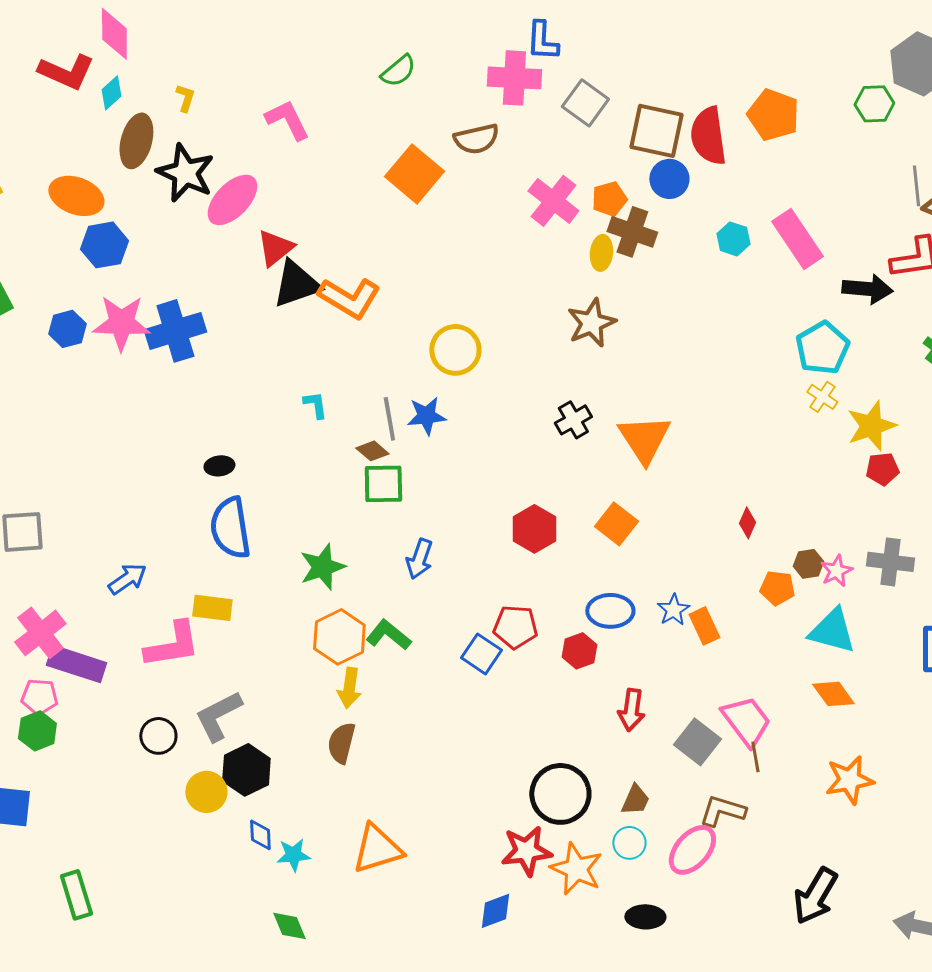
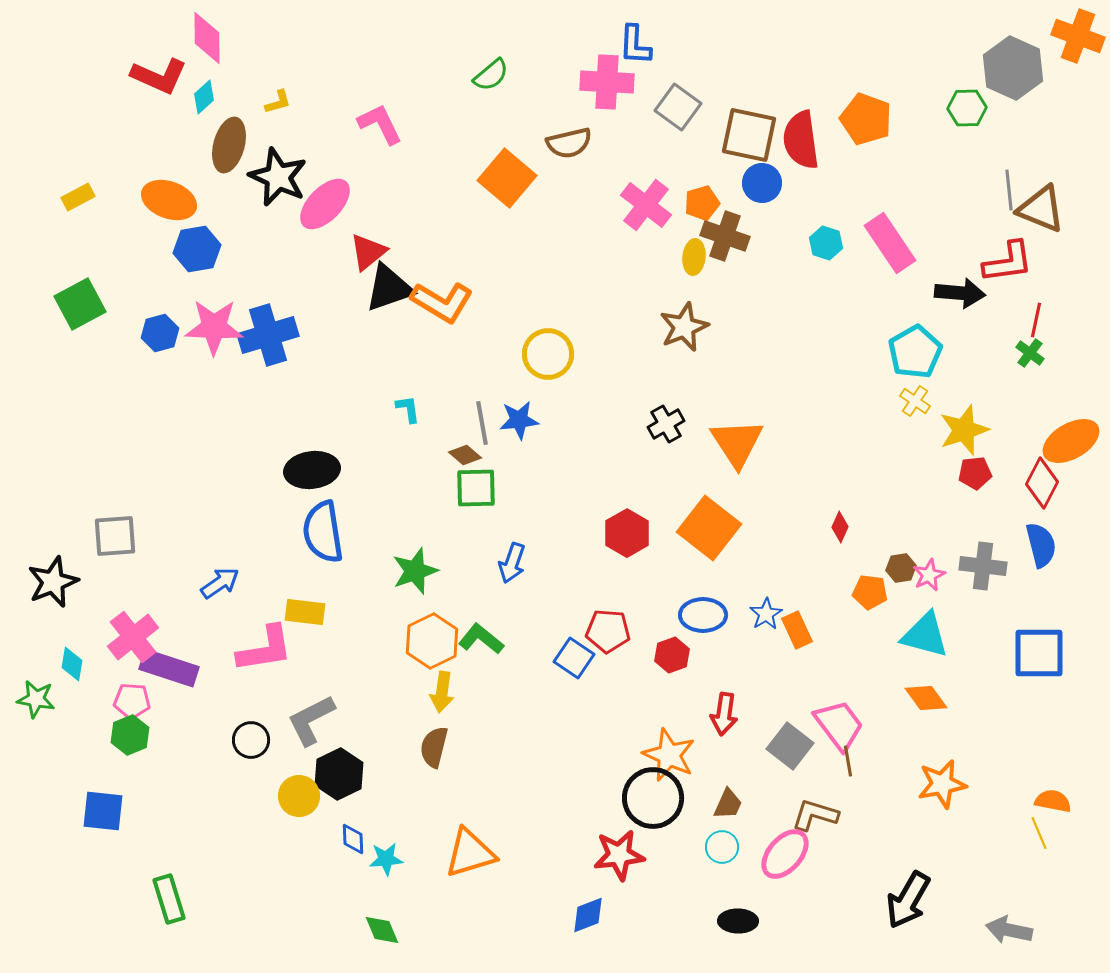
yellow L-shape: (185, 98) -> (278, 102), turned 56
black ellipse: (219, 466) -> (312, 470), size x1.8
orange square: (616, 524) -> (709, 528), size x1.5
orange star: (576, 869) -> (669, 755), moved

